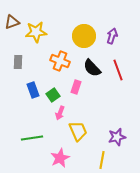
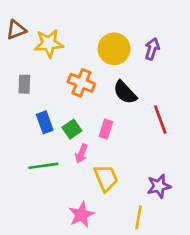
red line: (118, 70) -> (160, 120), moved
pink rectangle: (76, 87) -> (106, 129), moved
green line: (32, 138) -> (43, 166), moved

